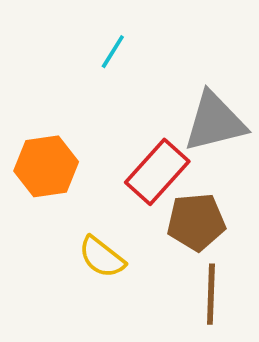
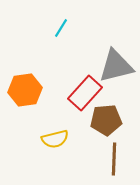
yellow semicircle: (102, 257) -> (55, 139), turned -52

